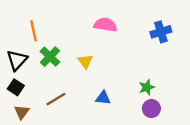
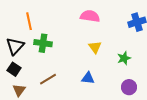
green cross: (50, 57) -> (43, 43), turned -36
yellow triangle: (85, 61) -> (95, 47), moved
green star: (147, 87) -> (124, 58), moved

